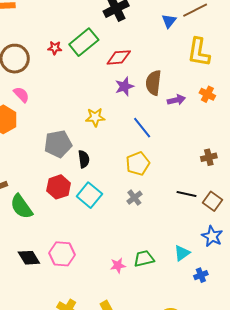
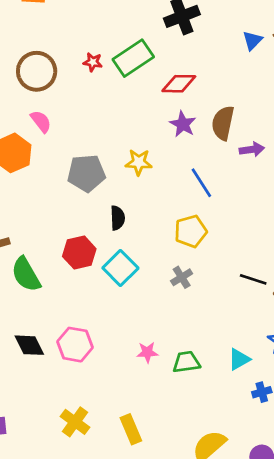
purple star: (124, 86) -> (183, 124), turned -30
gray pentagon: (58, 144) -> (86, 173), moved
pink star: (118, 265) -> (147, 352), moved

